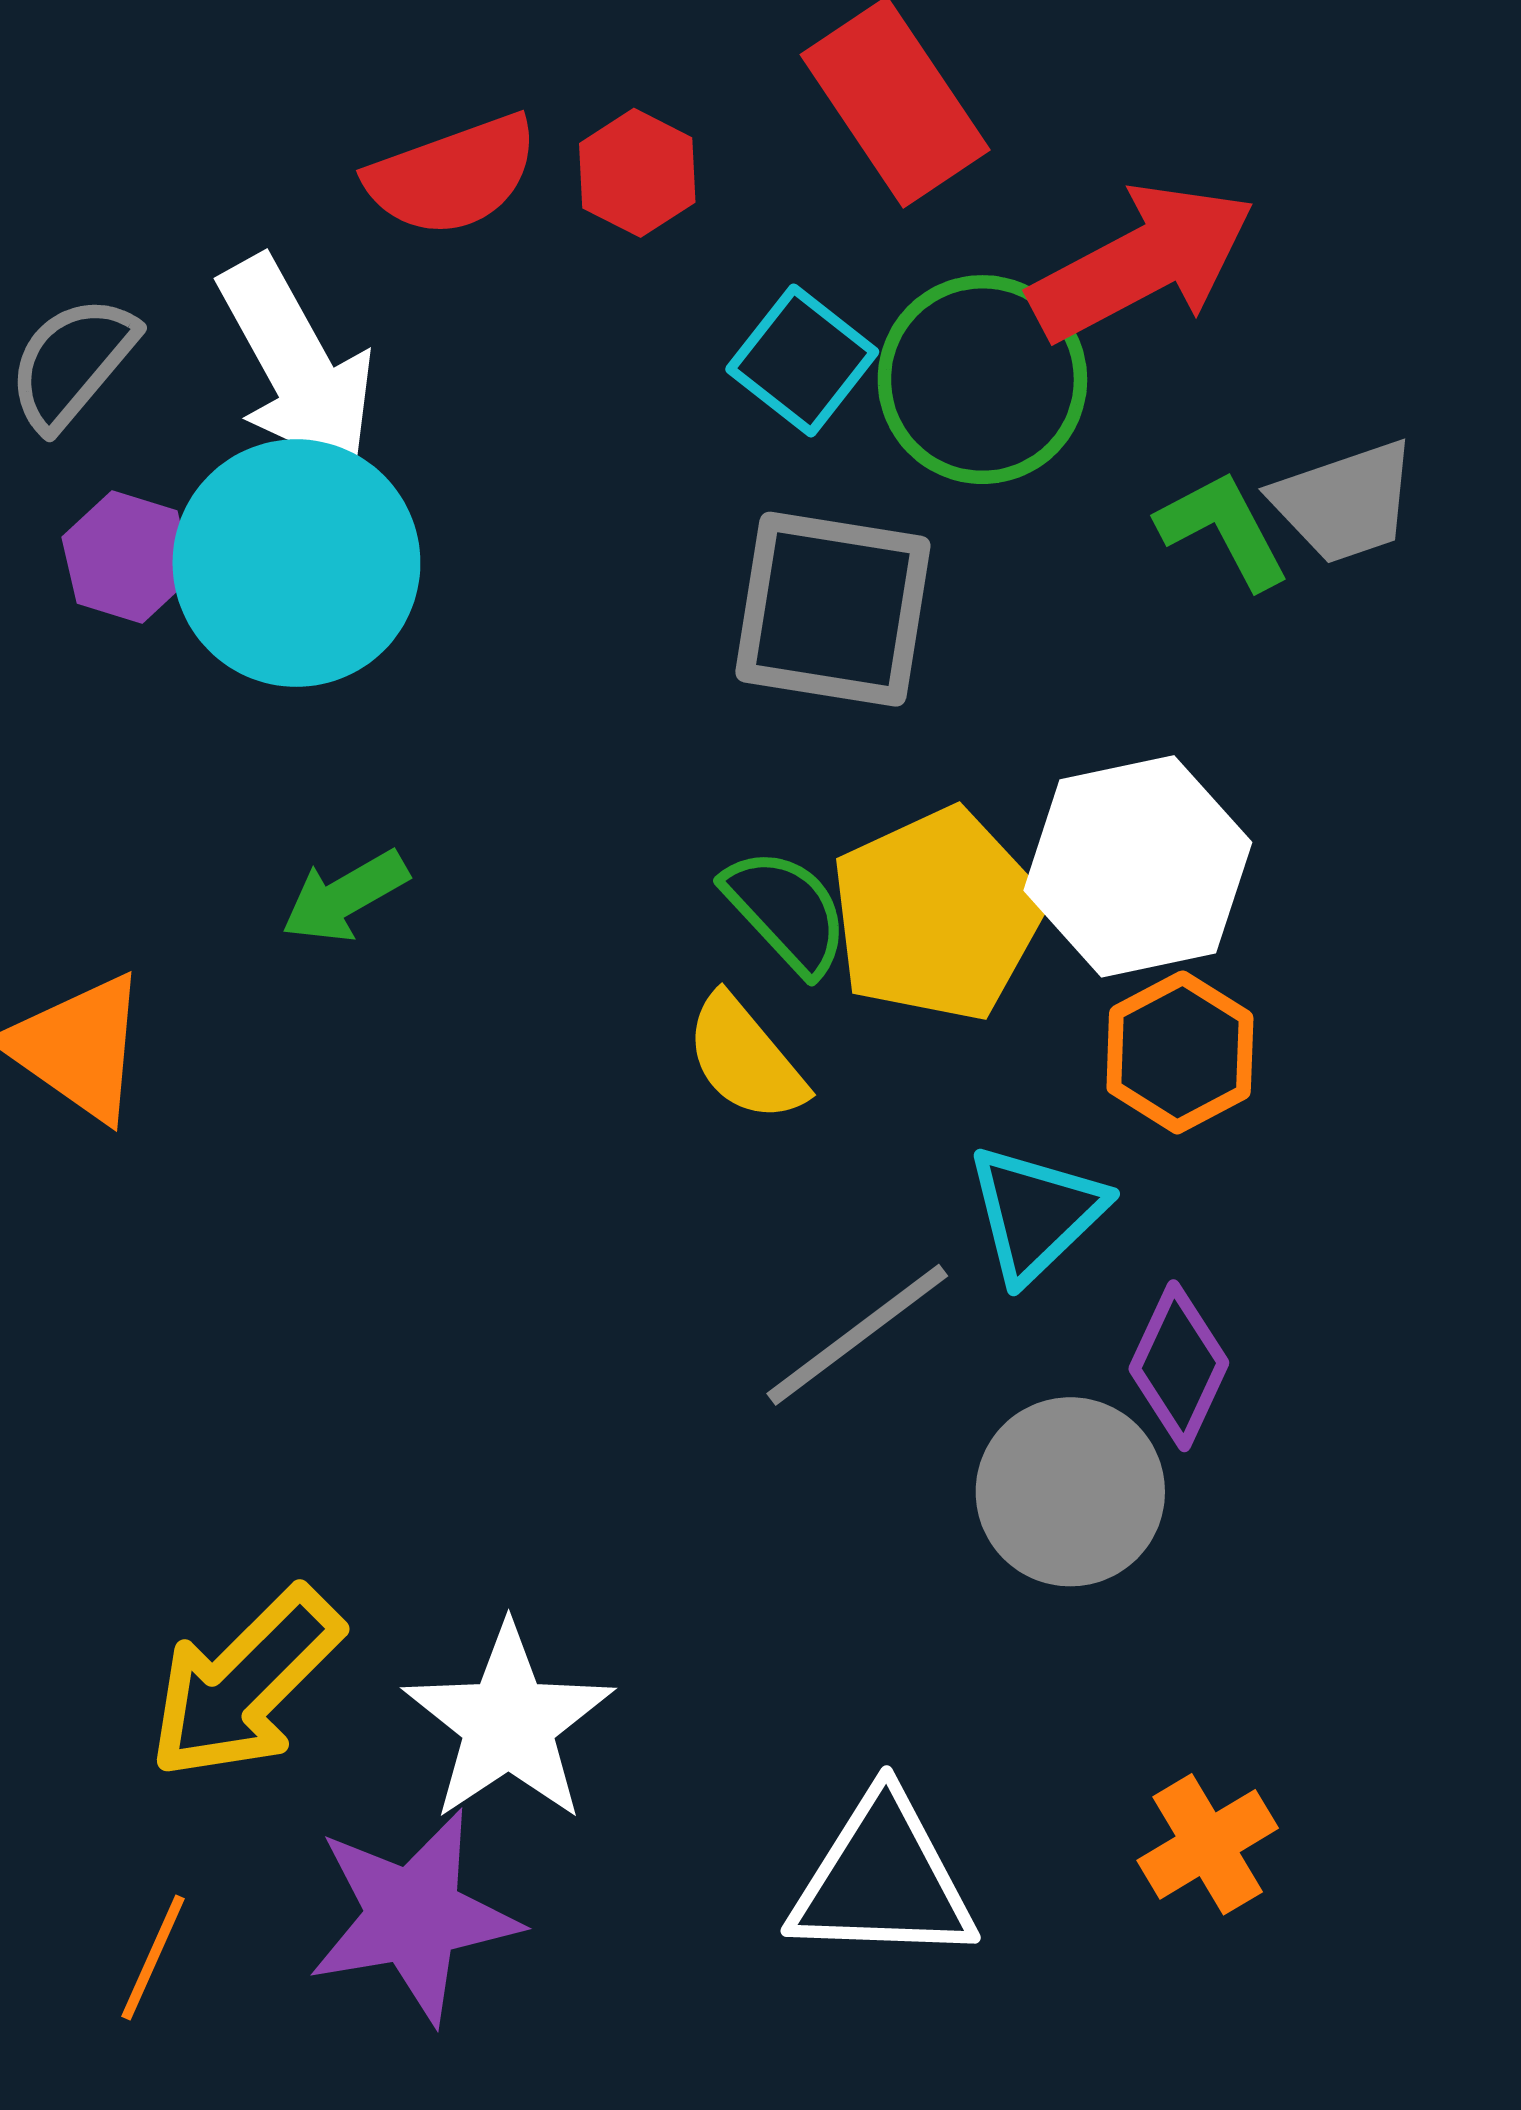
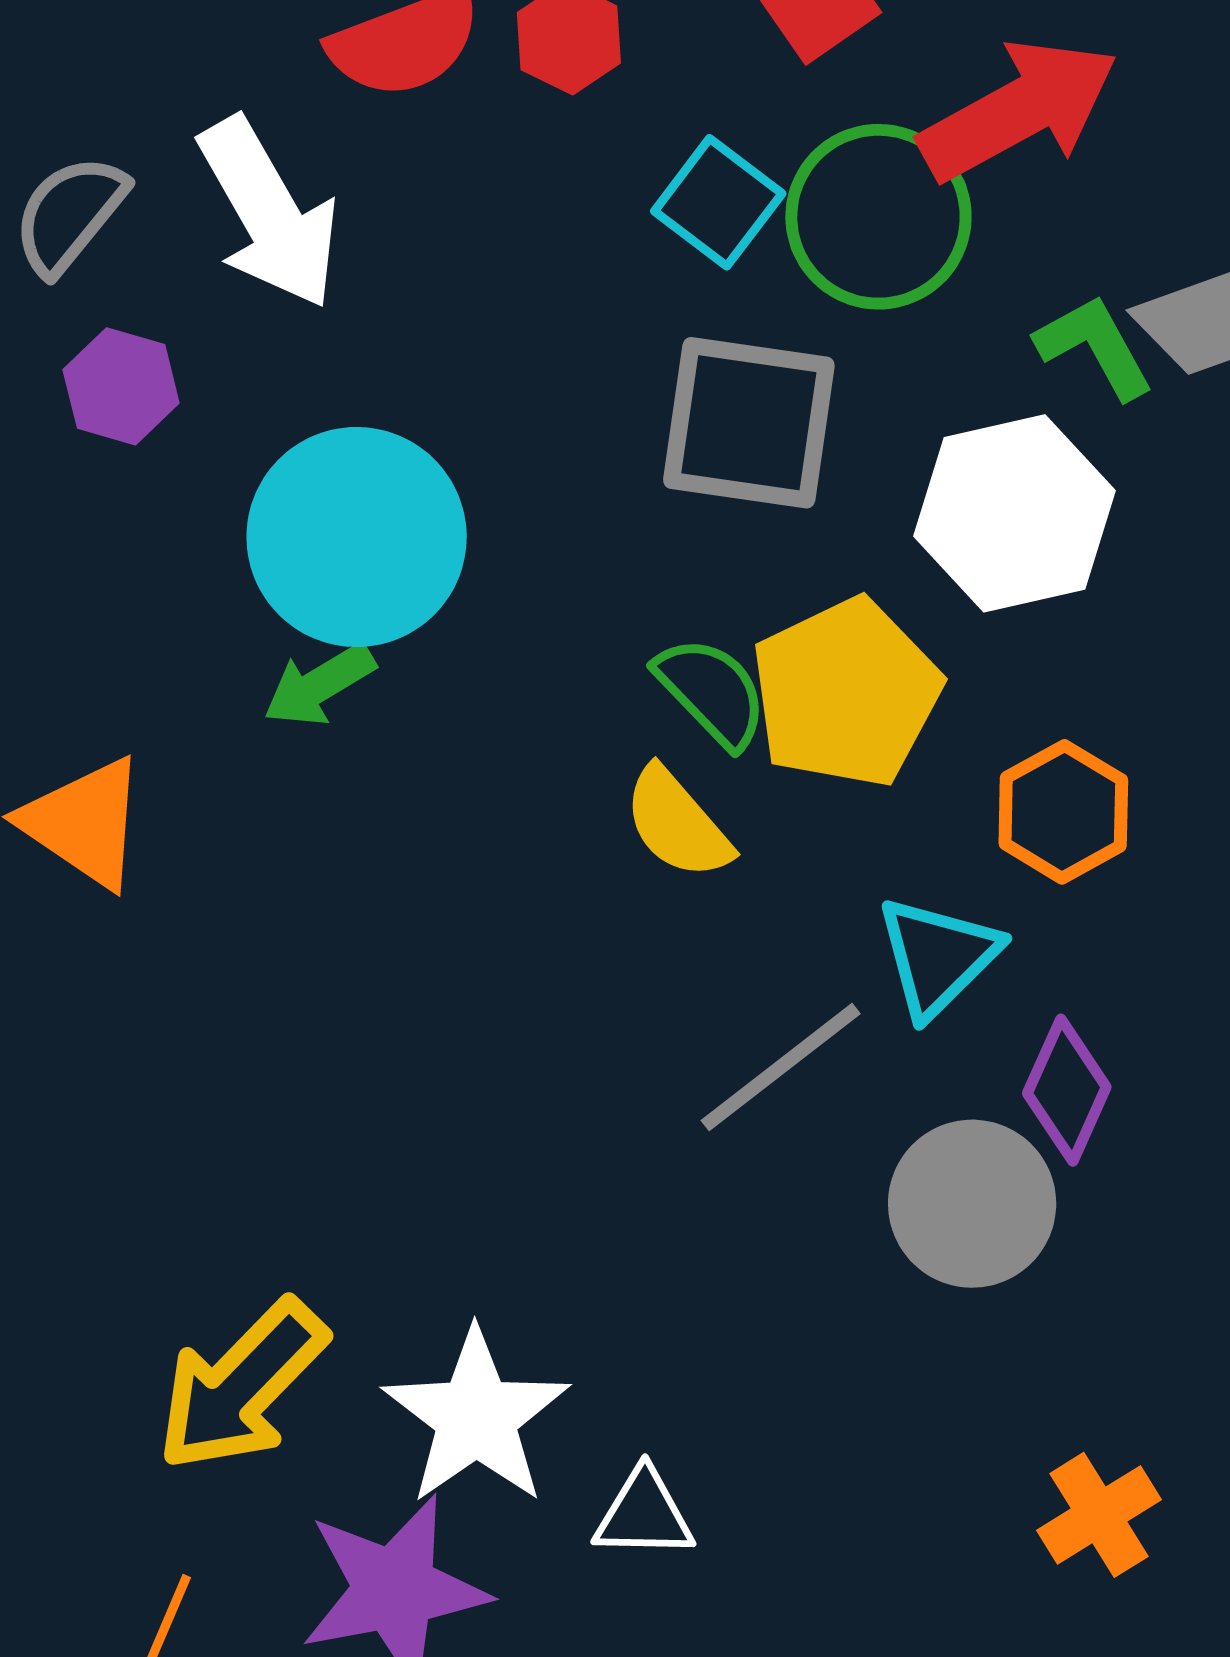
cyan circle: (296, 563) -> (357, 537), moved
white hexagon: (1138, 866) -> (1014, 513), moved
white triangle: (883, 1880) -> (644, 1514), moved, size x0.6

